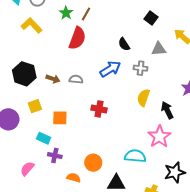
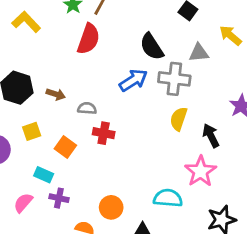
black semicircle: (124, 44) -> (152, 47), size x1.5
gray cross: (141, 68) -> (174, 79), size x1.6
gray semicircle: (76, 79) -> (87, 108), moved
red cross: (99, 109) -> (104, 133), moved
orange square: (60, 118) -> (65, 147), turned 35
pink semicircle: (27, 169) -> (23, 203), moved

